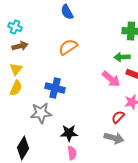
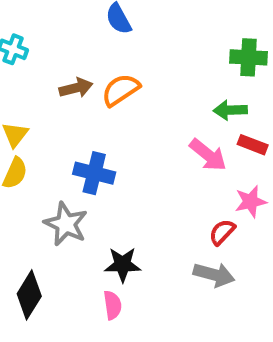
brown arrow: (20, 46) -> (76, 88), moved
gray star: (41, 113) -> (66, 224), turned 30
pink semicircle: (72, 153) -> (112, 305), moved

